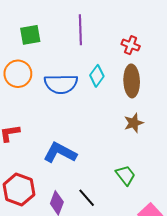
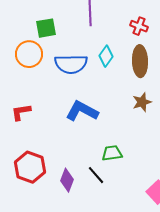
green square: (30, 35) -> (46, 28), moved
blue L-shape: (60, 153) -> (82, 111), moved
green trapezoid: (125, 175) -> (112, 153), moved, turned -60

